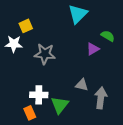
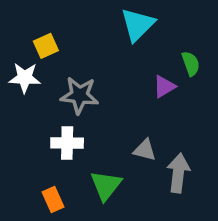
green semicircle: (108, 36) -> (191, 64), turned 40
white cross: (39, 95) -> (67, 143), moved

